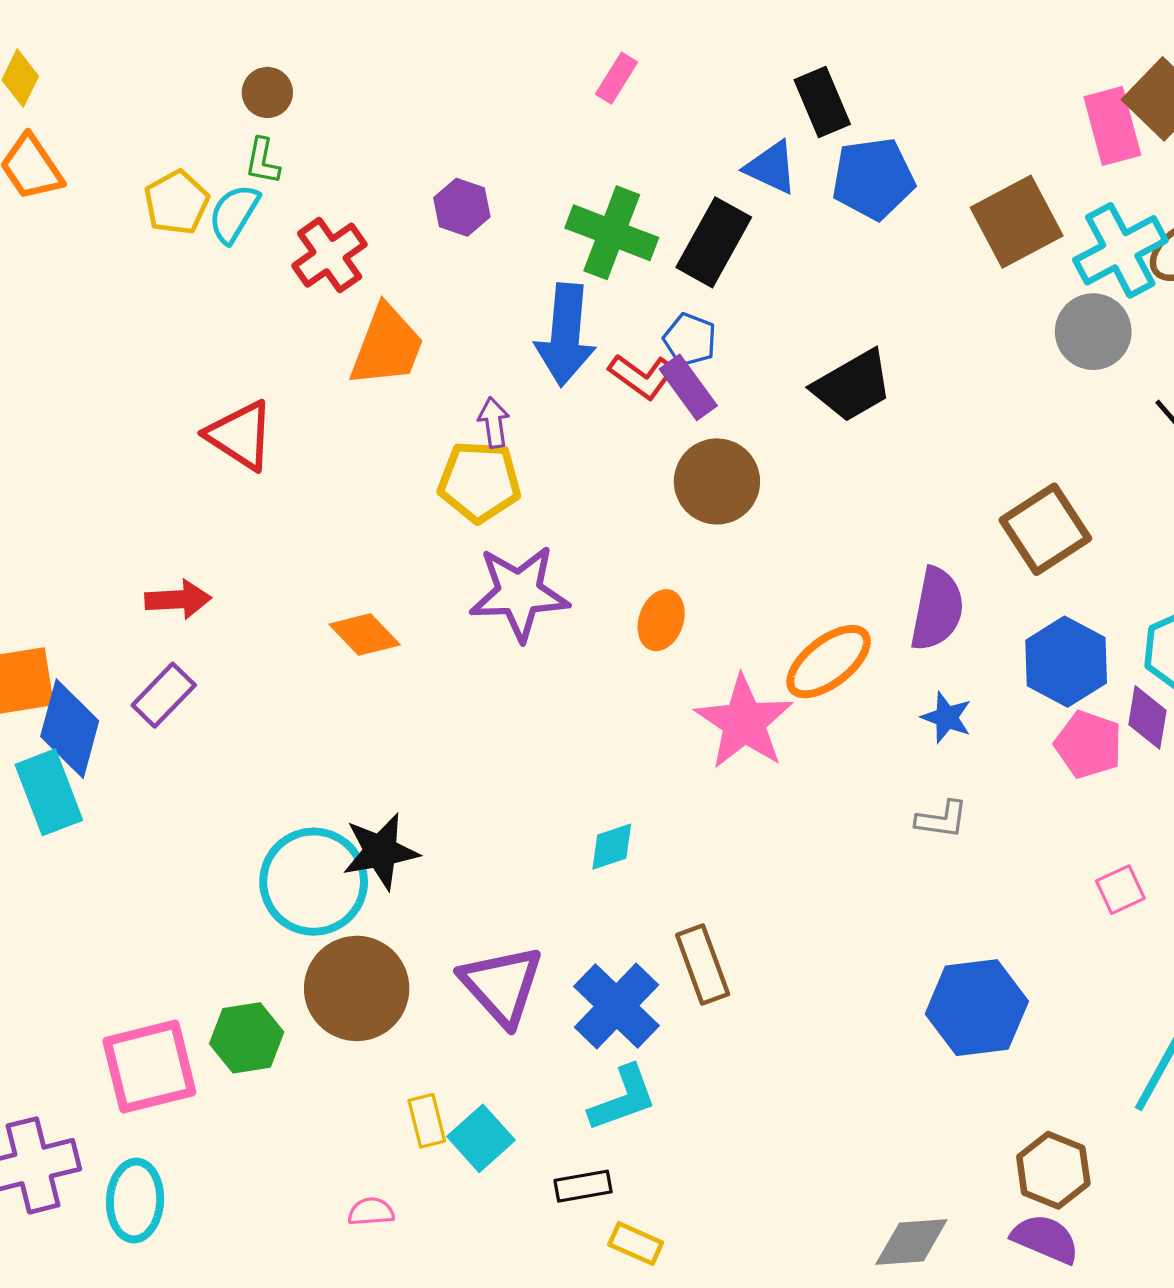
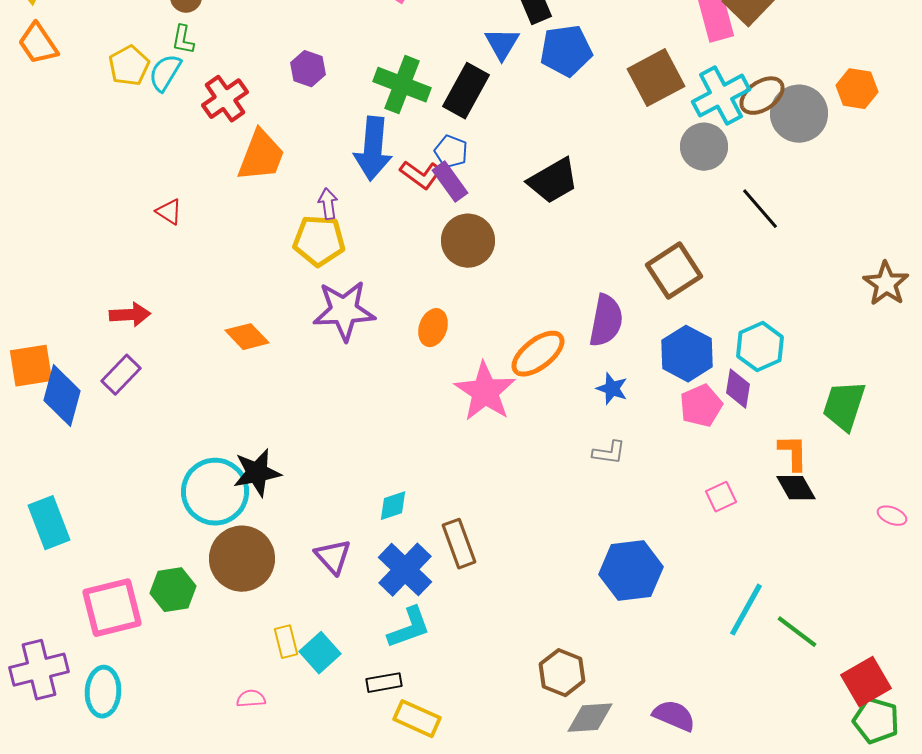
blue triangle: (771, 167) -> (502, 44), turned 36
red triangle: (240, 435) -> (169, 212), size x0.6
pink pentagon: (1088, 745) -> (701, 406), turned 30
cyan rectangle: (49, 792) -> (49, 523), moved
cyan diamond: (612, 847) -> (393, 506), moved
purple triangle: (502, 985) -> (333, 557), size x0.7
brown hexagon: (1053, 1170) -> (562, 673), moved
yellow rectangle: (636, 1244) -> (417, 719), size x1.4

